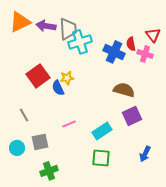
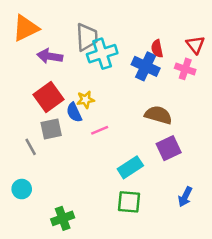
purple arrow: (46, 26) -> (50, 56), moved
red semicircle: (131, 44) -> (157, 49), moved
pink line: (69, 124) -> (100, 130), moved
gray square: (40, 142) -> (51, 129), moved

